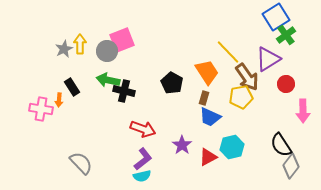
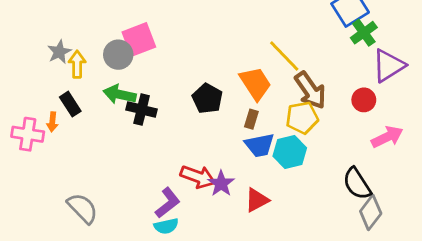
yellow arrow: (80, 44) -> (77, 64), moved
purple triangle: (268, 59) -> (388, 66), moved
pink arrow: (303, 111) -> (387, 137), turned -115
blue trapezoid: (210, 117) -> (260, 145), turned -35
red arrow: (143, 129) -> (198, 177), moved
cyan hexagon: (232, 147) -> (290, 152), moved

